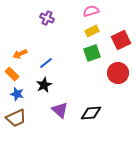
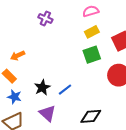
blue line: (46, 63) -> (65, 90), moved
purple triangle: (60, 110) -> (47, 113), moved

